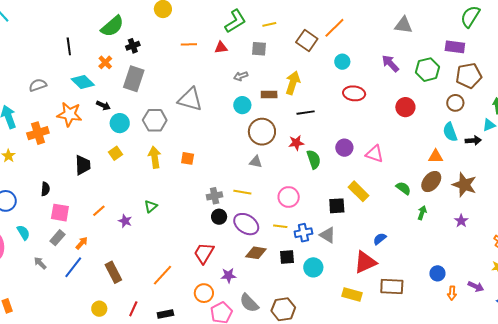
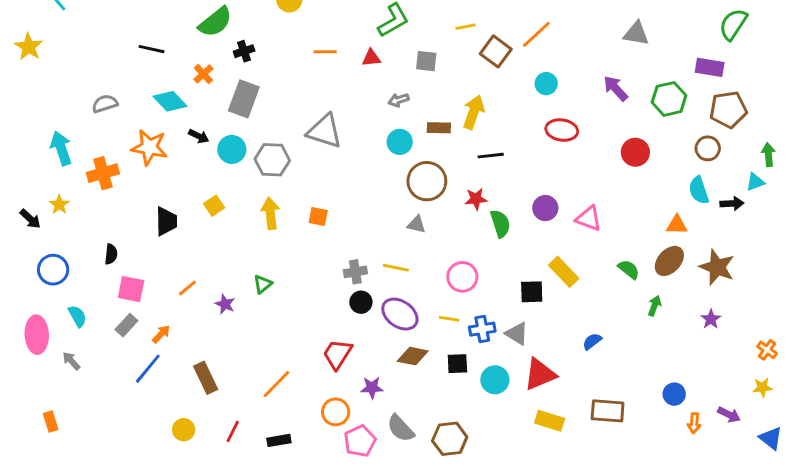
yellow line: (269, 24) -> (466, 27), moved
black line: (69, 46) -> (152, 49), turned -72
cyan circle: (120, 123) -> (232, 149), moved
red triangle: (365, 262) -> (540, 374), moved
gray arrow: (40, 263) -> (71, 361), moved

